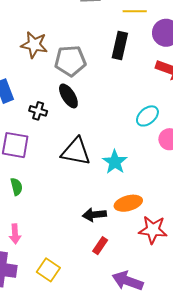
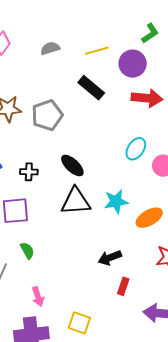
black rectangle: (120, 46) -> (91, 88), turned -48
black ellipse: (68, 96) -> (72, 166), moved
cyan star: (115, 162) -> (116, 202), turned -30
orange ellipse: (128, 203) -> (149, 218), moved

